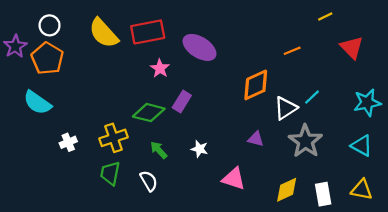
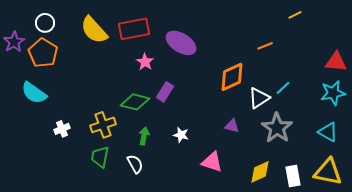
red triangle: (352, 47) -> (336, 62), moved, turned -40
green arrow: (159, 150) -> (144, 136), turned 54
yellow triangle: (362, 190) -> (328, 172), size x1.4

